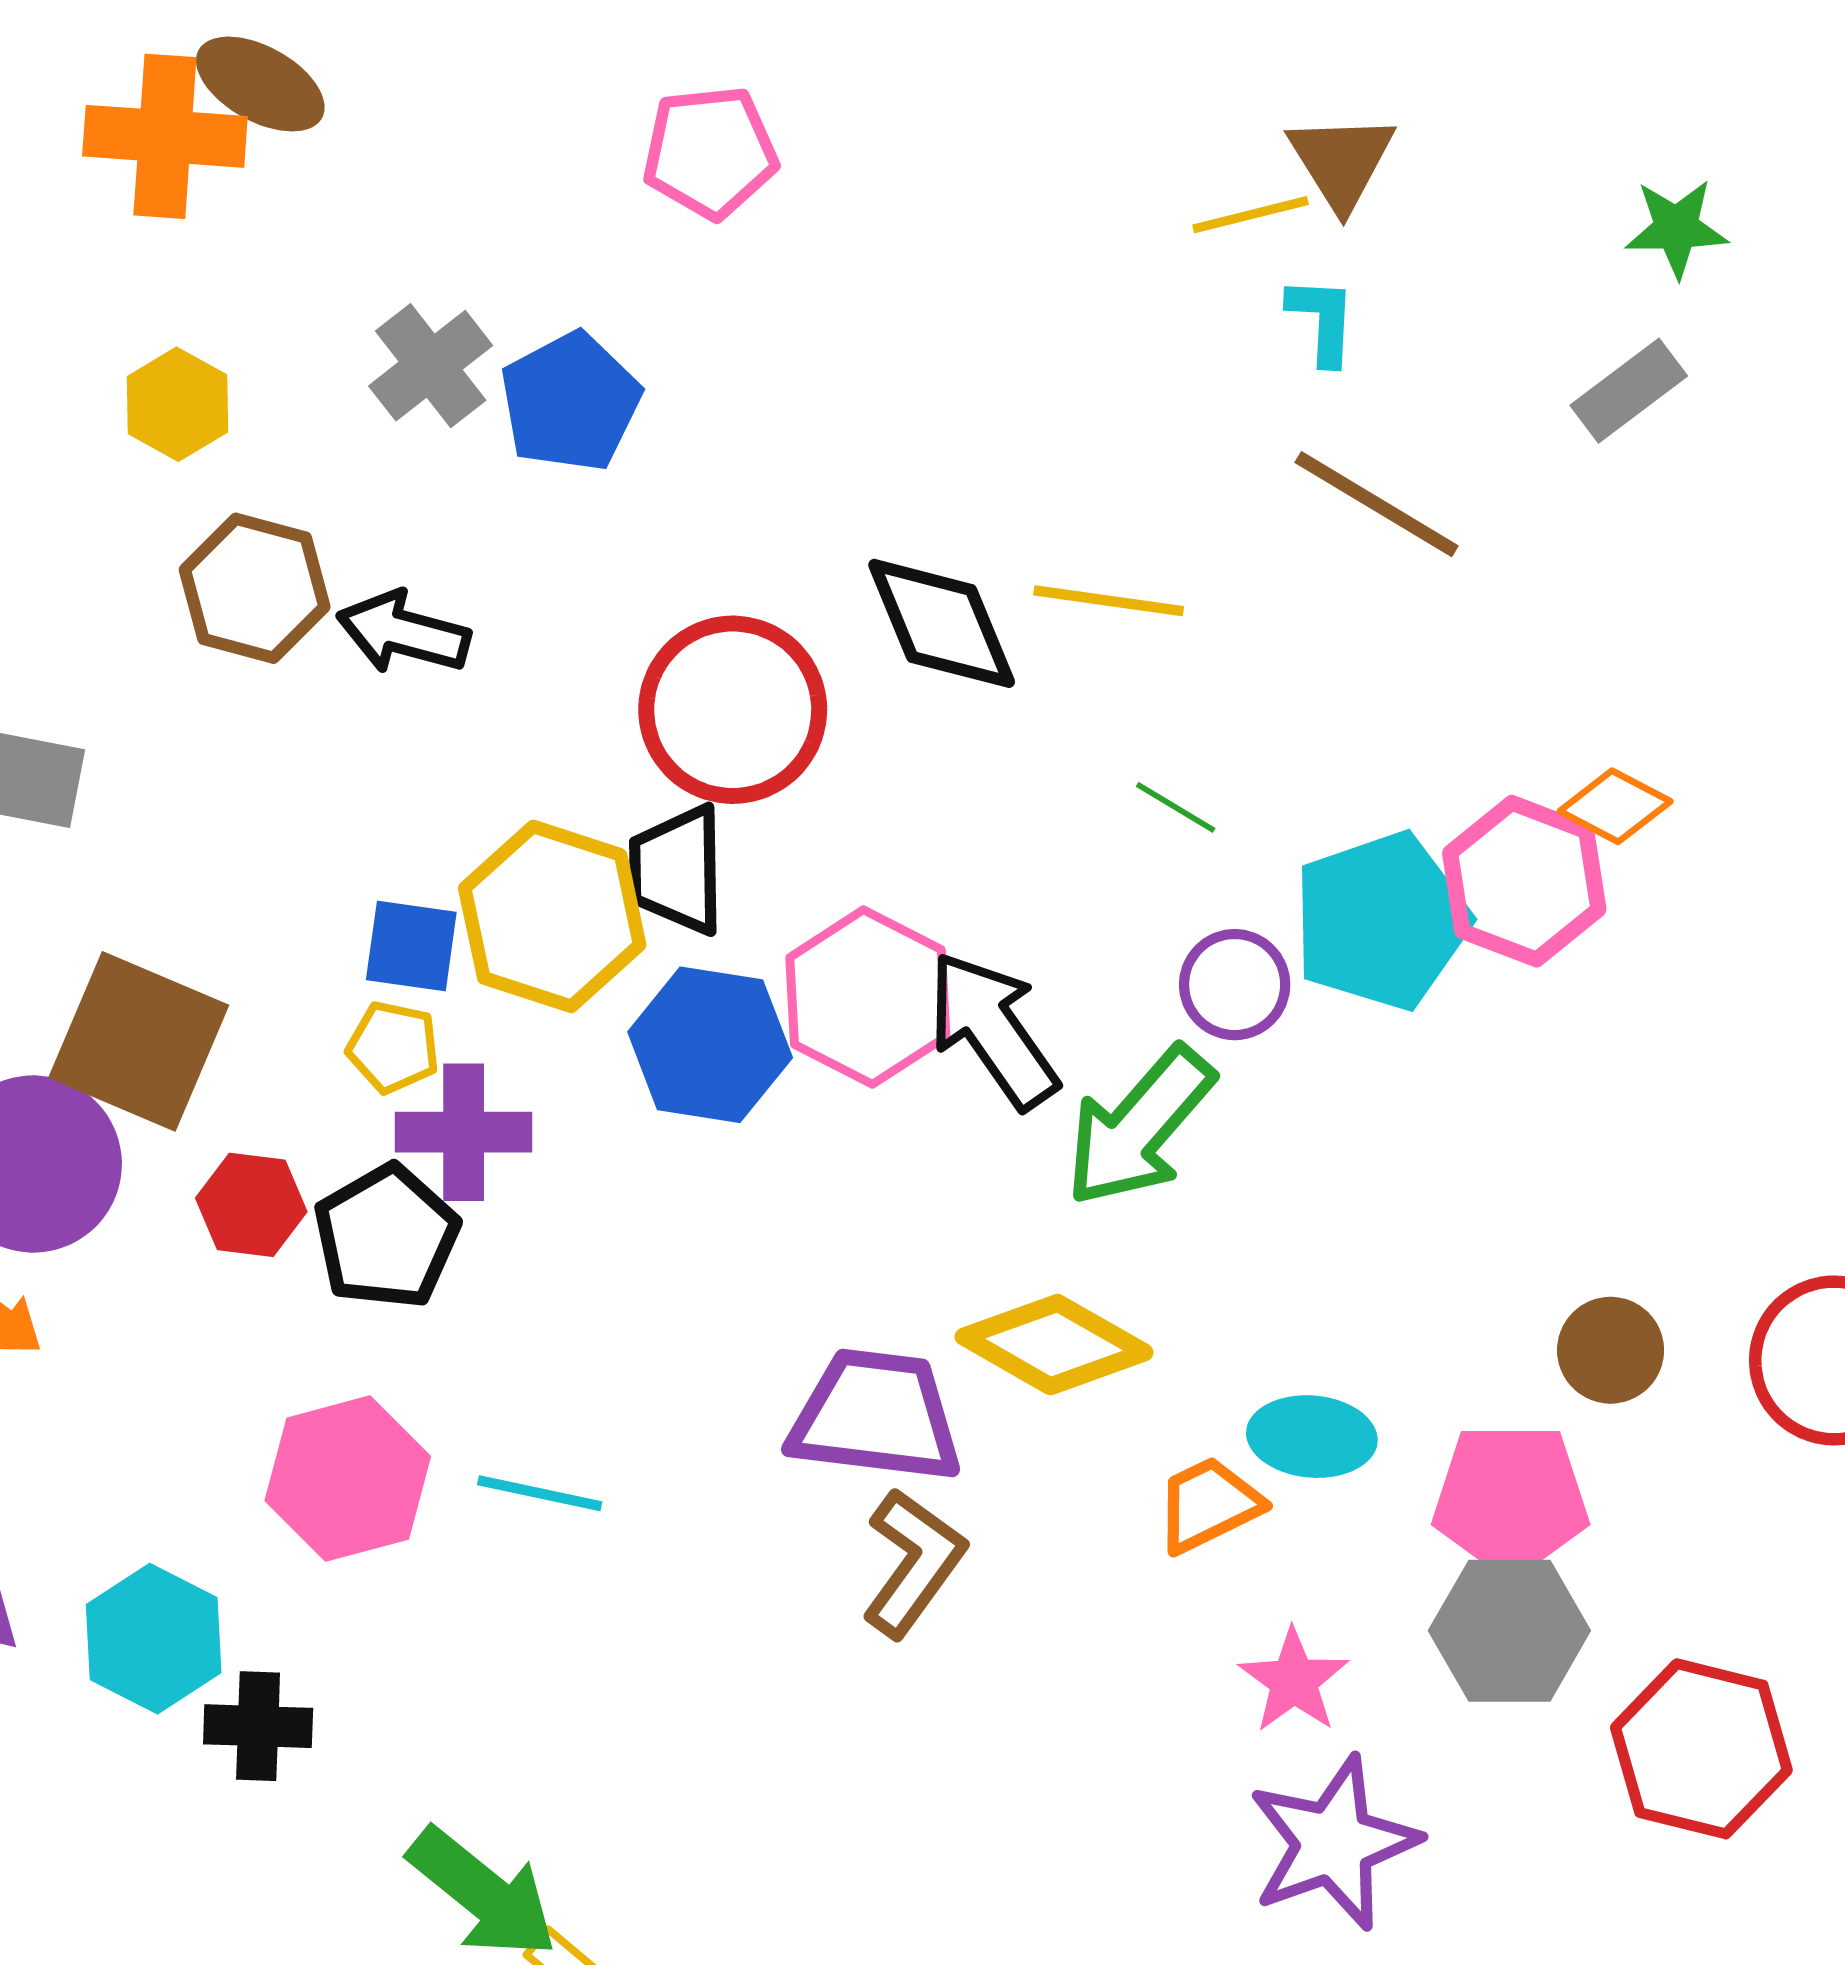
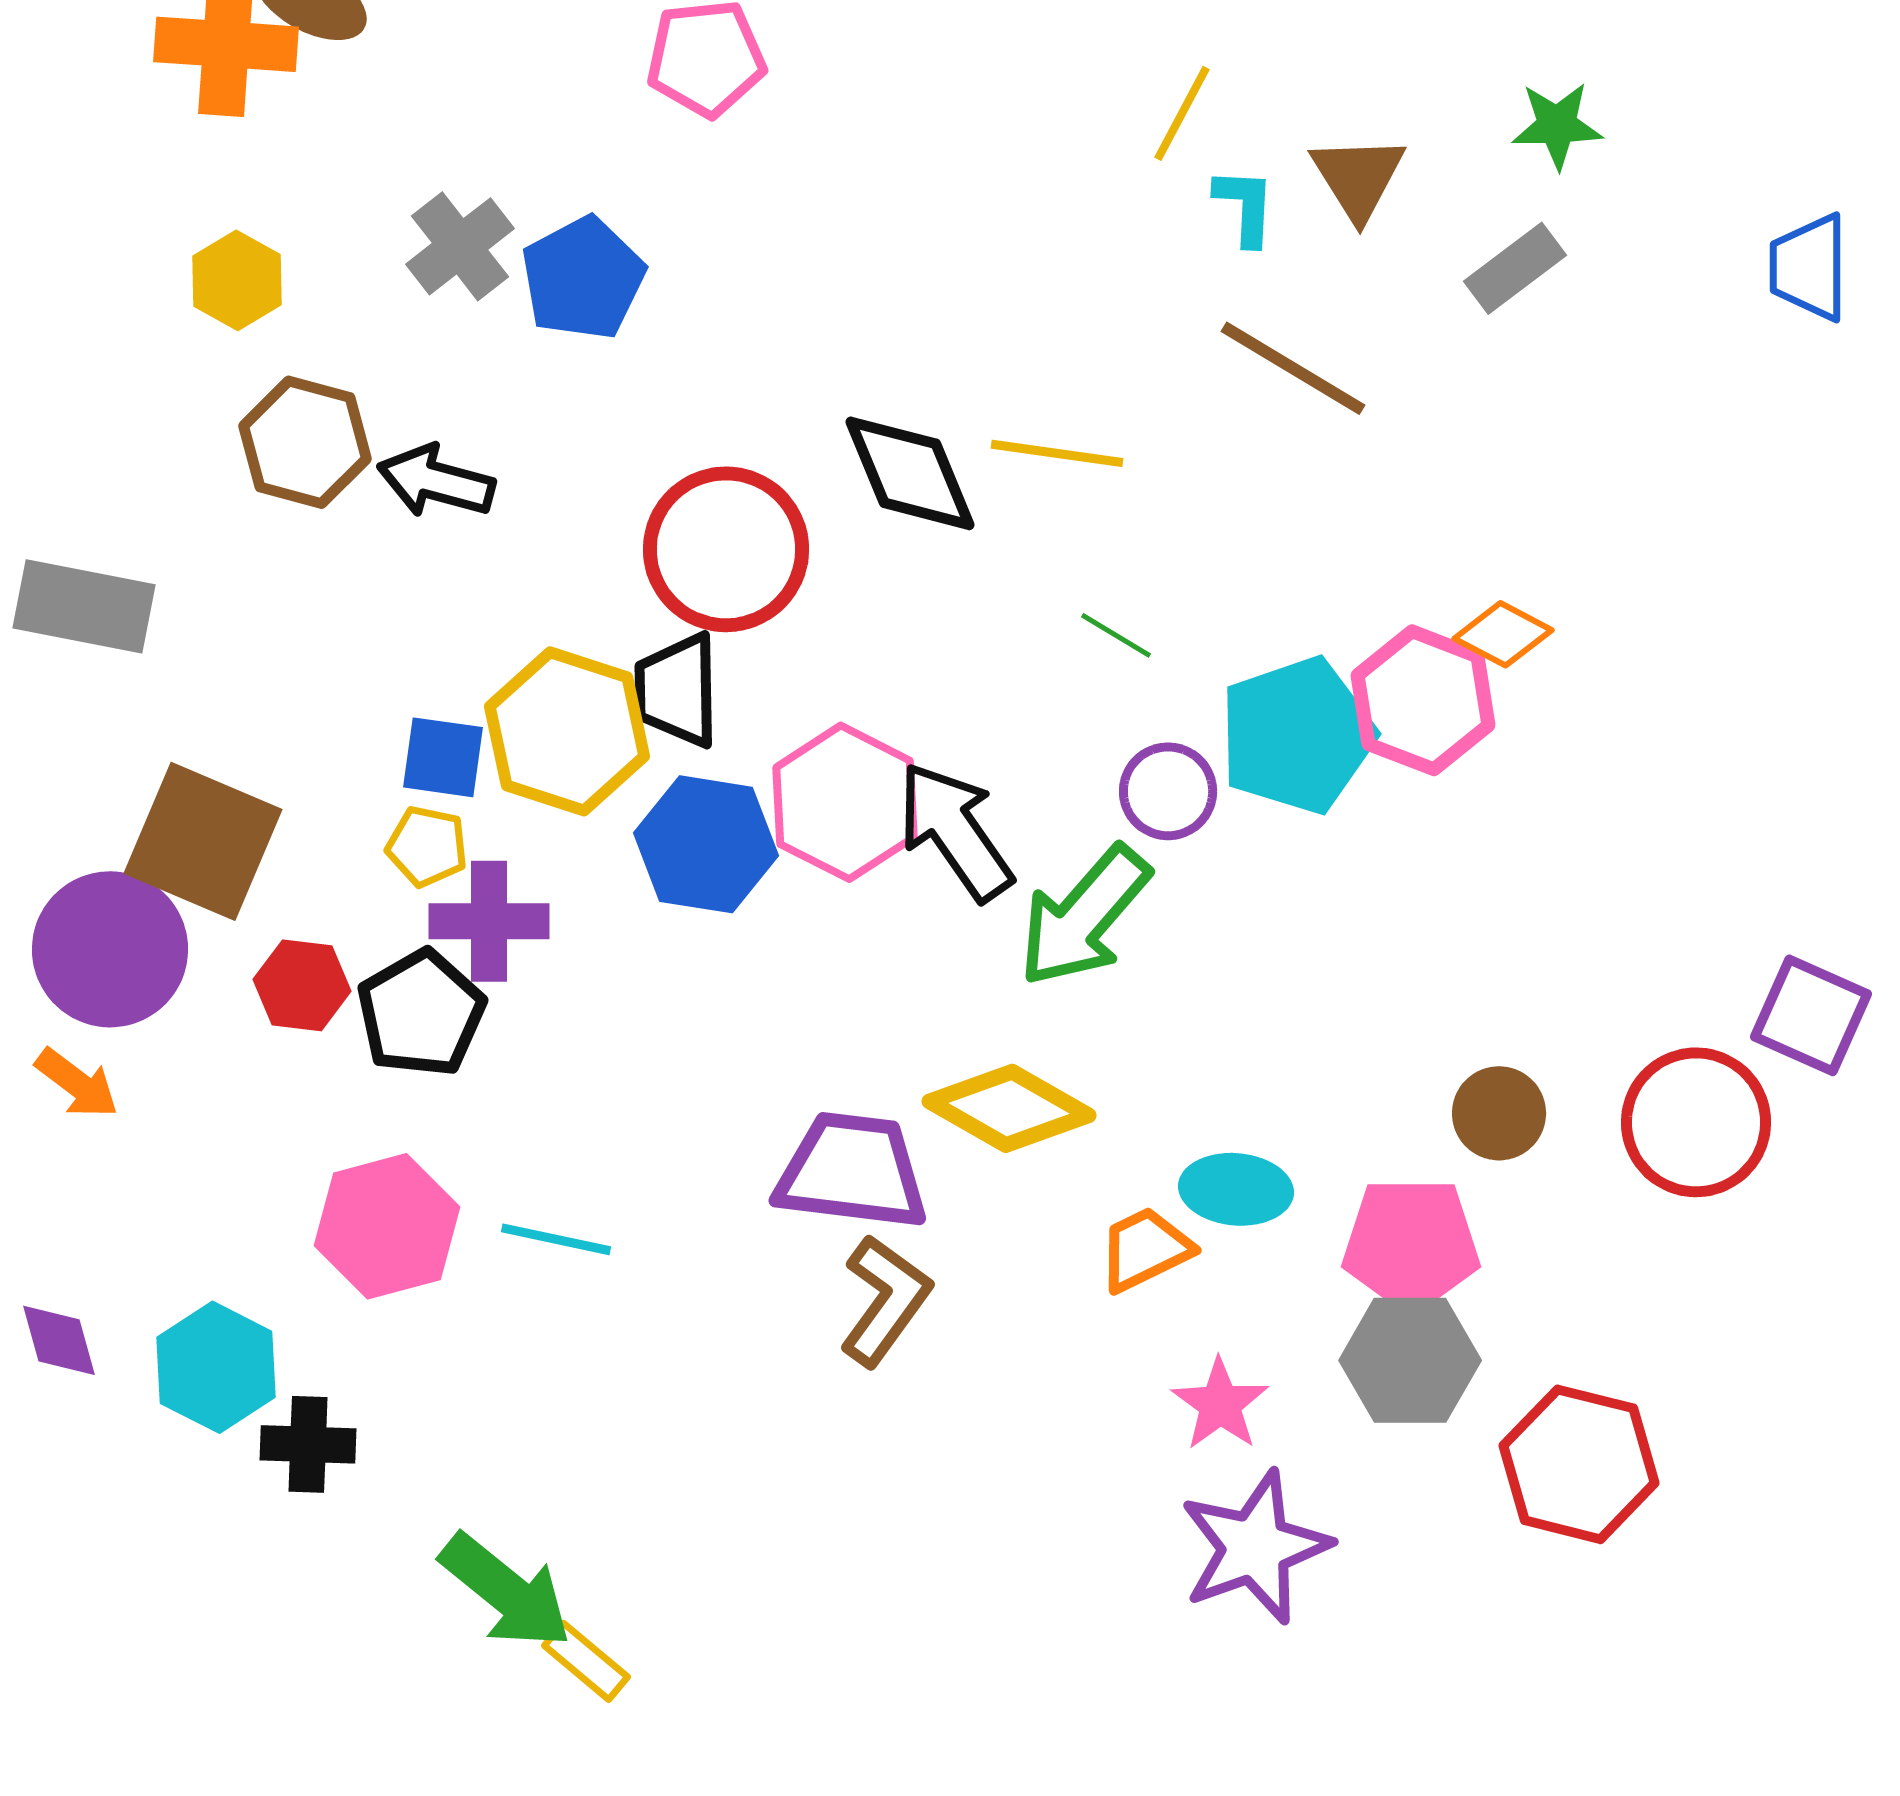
brown triangle: (1341, 161) -> (1358, 177), moved
yellow line: (1251, 215) -> (1182, 113), turned -48

